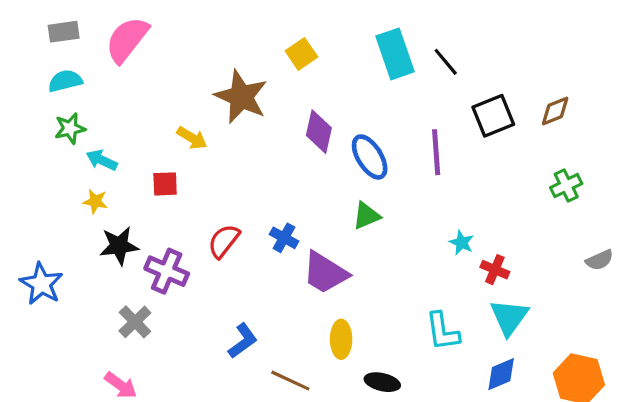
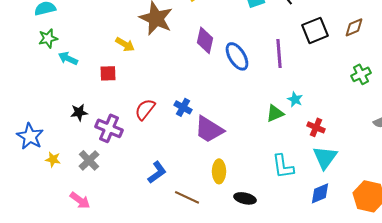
yellow star: (95, 201) -> (53, 159), moved
green triangle: (366, 216) -> (275, 113), moved
cyan star: (462, 243) -> (295, 99), moved
black star: (119, 246) -> (79, 112), size x0.7

